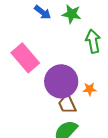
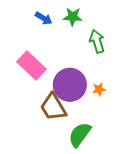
brown trapezoid: (67, 104) -> (53, 107), moved, size x1.4

